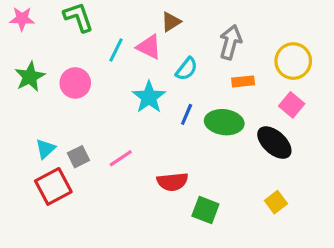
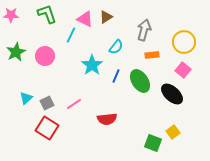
pink triangle: (149, 47) -> (85, 19), moved
green ellipse: (224, 122) -> (140, 81), turned 50
red square: (53, 186) -> (47, 128), moved, turned -30
green square: (205, 210) -> (153, 143), moved

